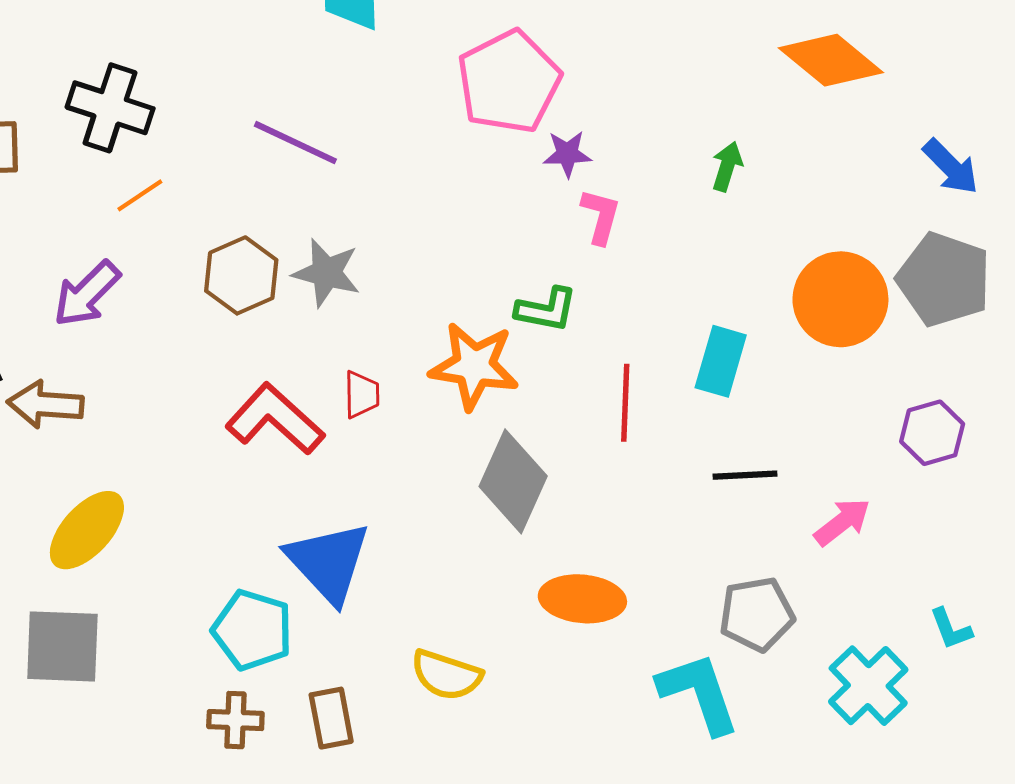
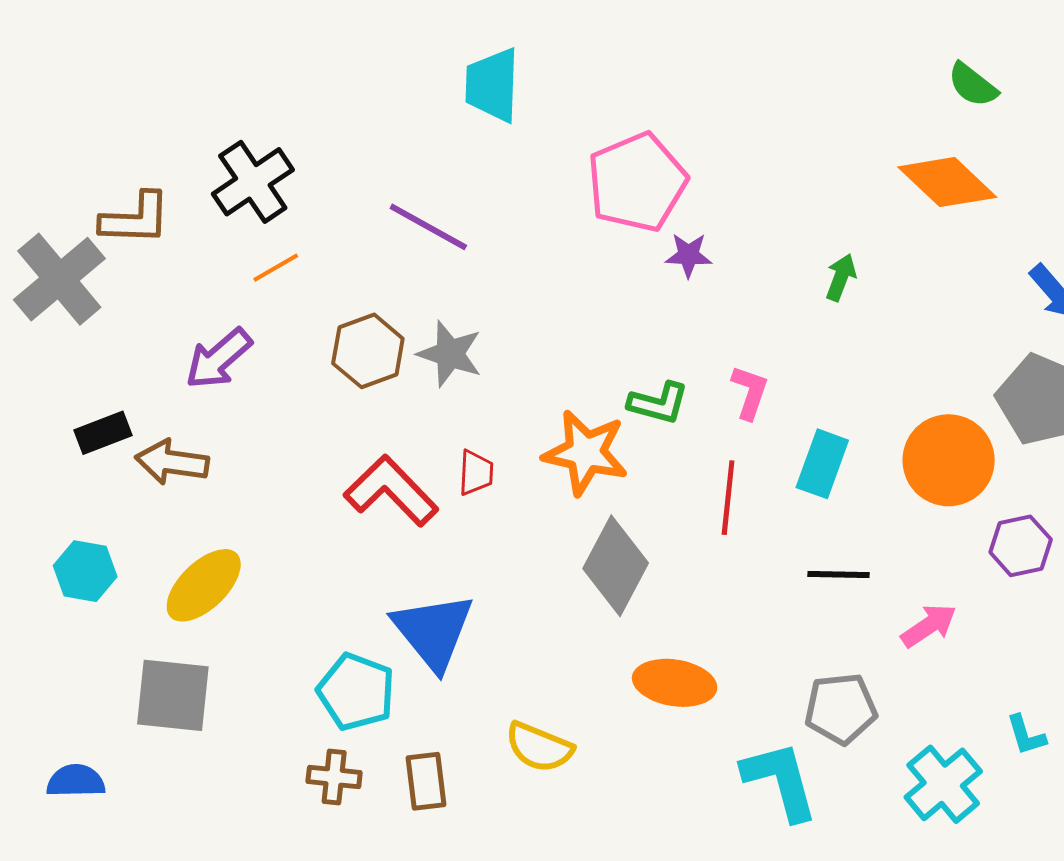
black cross: (110, 108) -> (253, 182), turned 34
pink L-shape: (601, 216) -> (750, 392), moved
orange circle: (840, 299) -> (949, 460), moved

